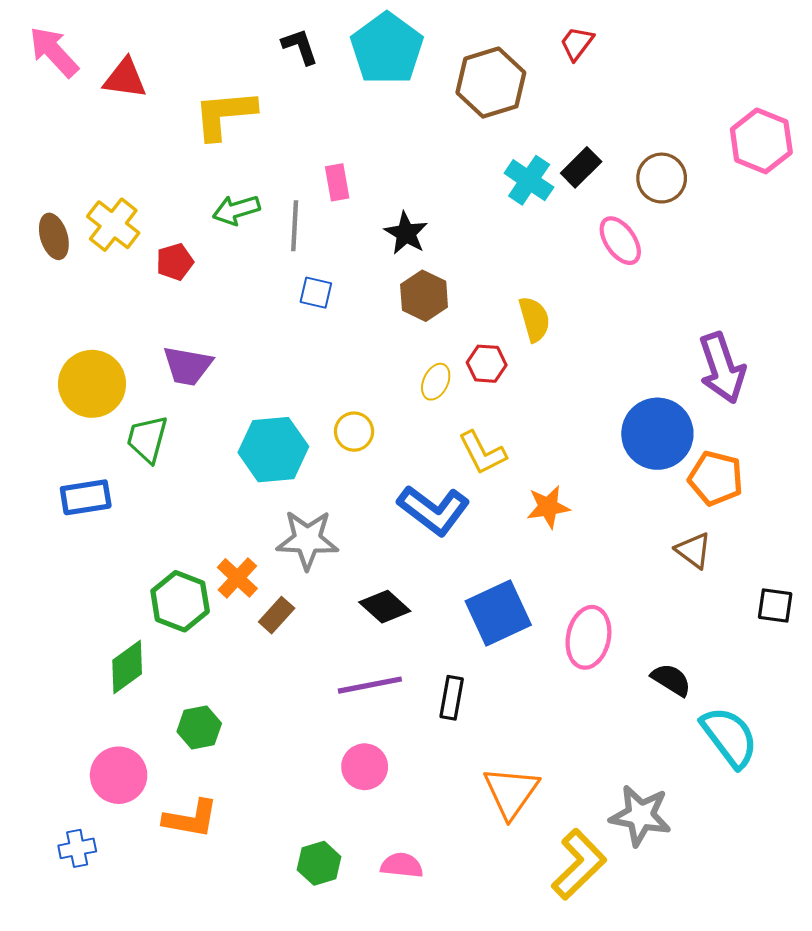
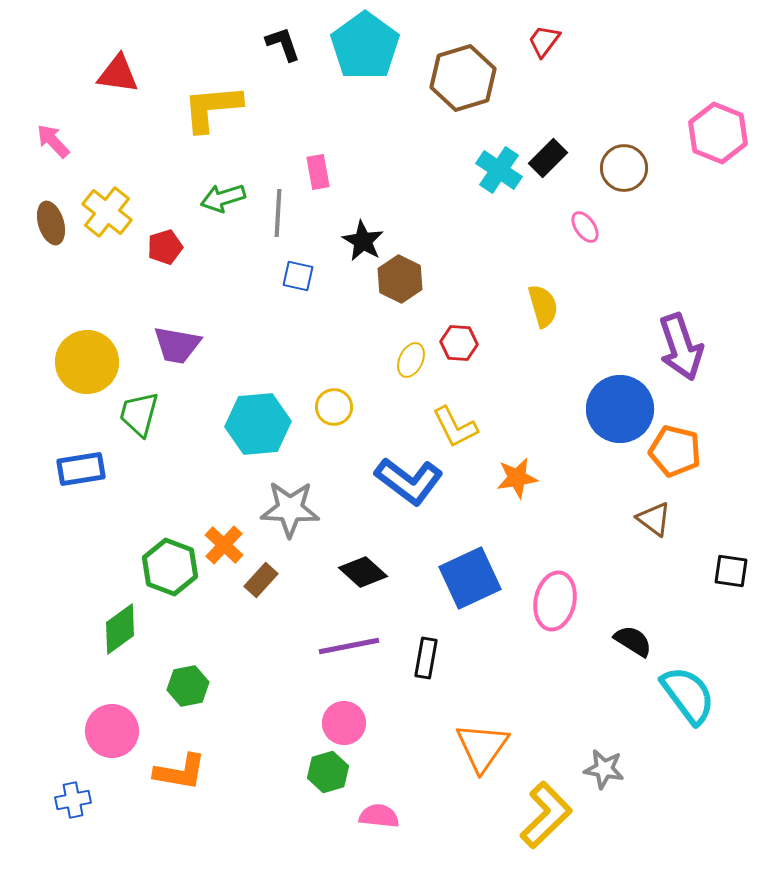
pink arrow: (54, 52) -> (53, 141), moved, size x0.7
black star: (406, 233) -> (363, 241), moved
pink ellipse: (620, 241) -> (585, 227), size x0.7
yellow semicircle: (534, 319) -> (543, 306), moved
gray star: (640, 816) -> (604, 769), size x0.7
green hexagon: (319, 863) -> (328, 772), moved

